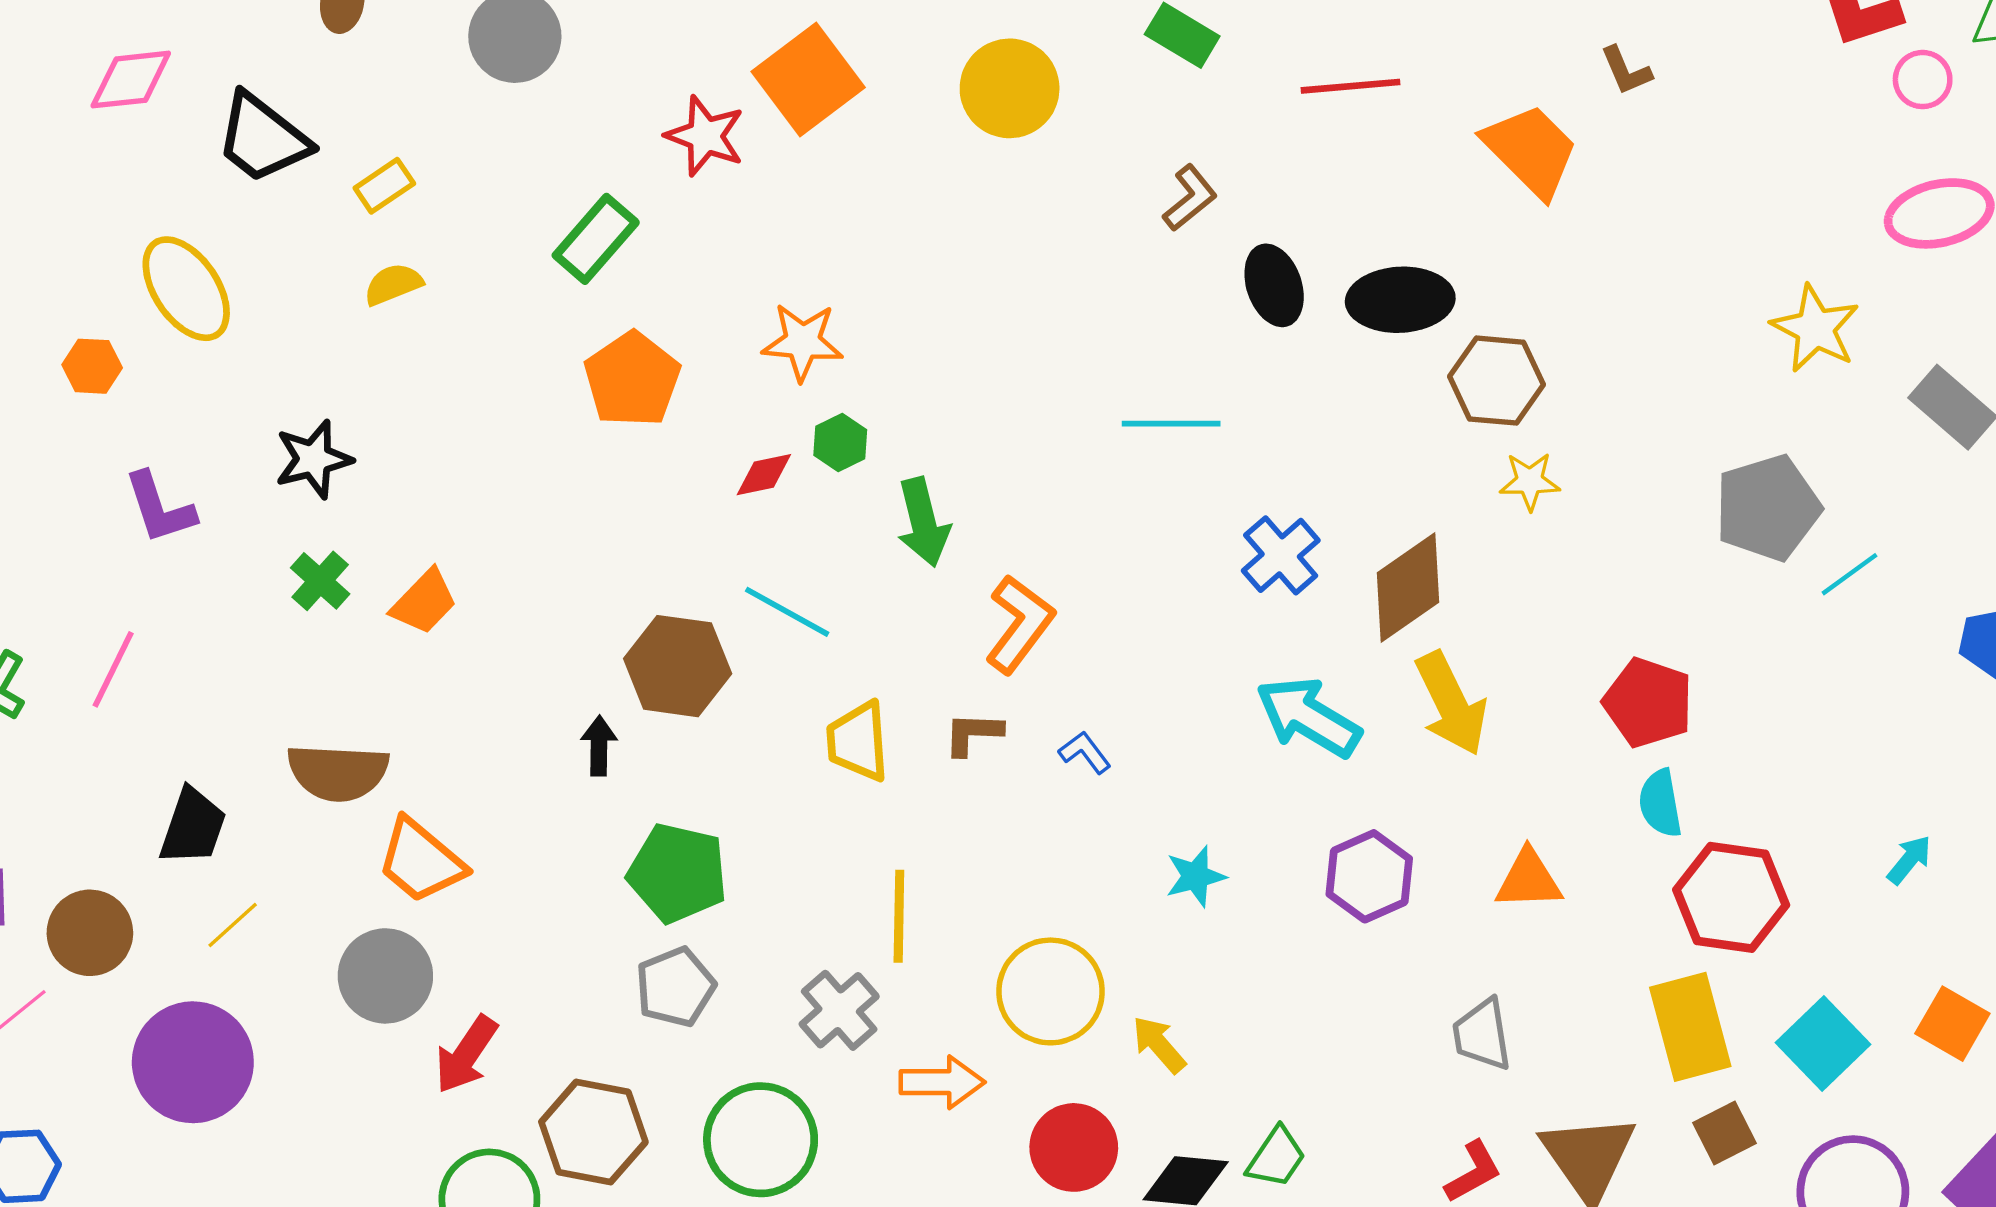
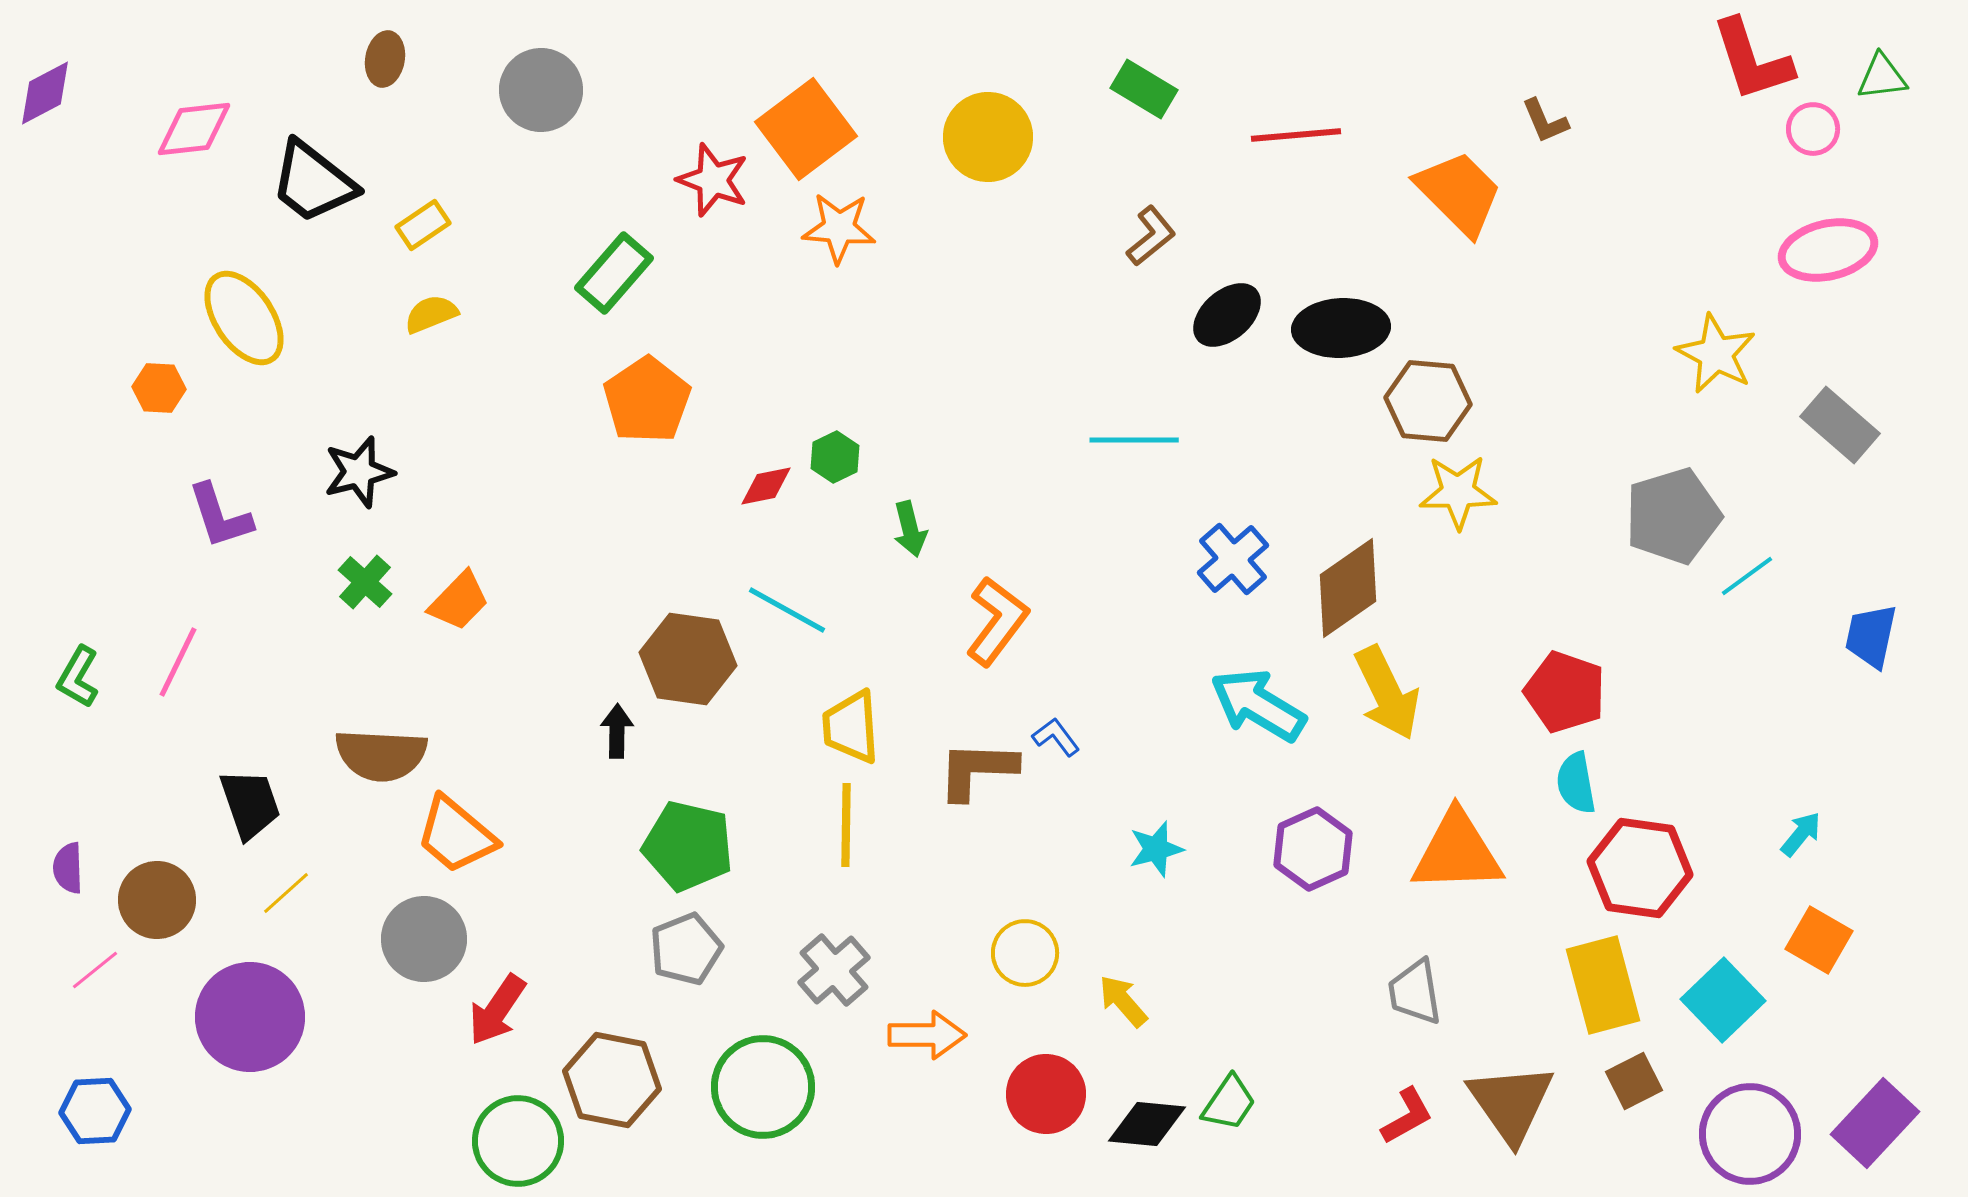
black ellipse: (1274, 285) -> (1227, 315), turned 68
orange star: (803, 342) -> (839, 228), moved
yellow star: (1530, 481) -> (1458, 492), size x1.4
green arrow: (923, 522) -> (910, 529), size x0.7
brown L-shape: (973, 734) -> (977, 770), moved, size x1.5
black trapezoid: (193, 827) -> (250, 804), turned -38
orange triangle: (1529, 880) -> (1457, 852), size x1.5
yellow line: (899, 916) -> (846, 825), moved
yellow circle: (1051, 991) -> (1025, 953), size x0.7
orange square: (1952, 1024) -> (1819, 940), moved

